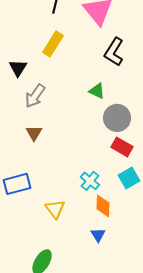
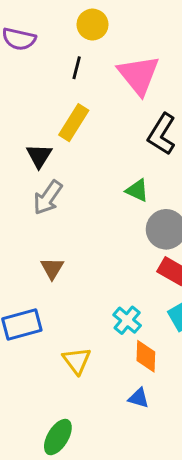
black triangle: (18, 68) -> (39, 156), moved
brown triangle: (34, 133) -> (52, 268), moved
blue triangle: (98, 235) -> (139, 398), turned -42

